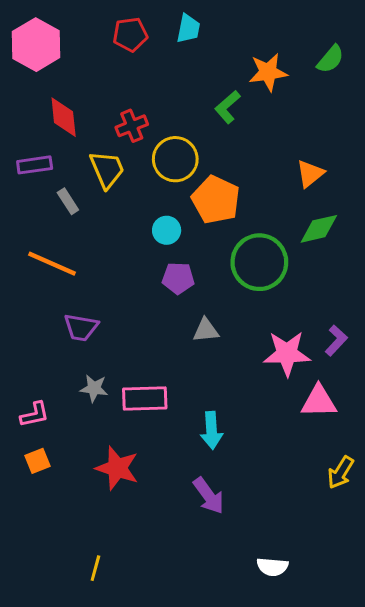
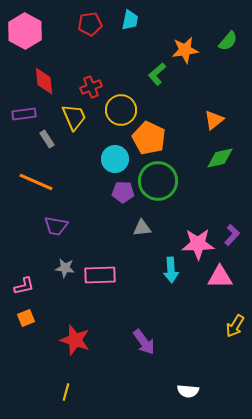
cyan circle: (167, 230) -> (115, 159), size x1.4
green circle: (259, 262) -> (158, 181), moved
cyan arrow: (212, 430) -> (171, 270), moved
red star: (117, 468) -> (75, 340), moved

